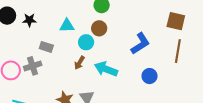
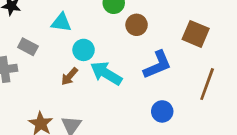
brown square: (176, 21) -> (196, 34), moved
brown circle: (99, 28) -> (137, 25), moved
cyan arrow: (106, 69) -> (106, 73), moved

